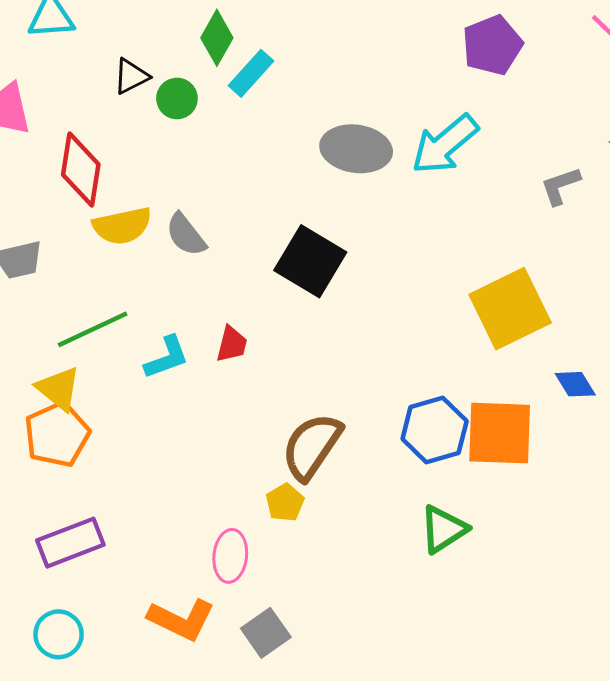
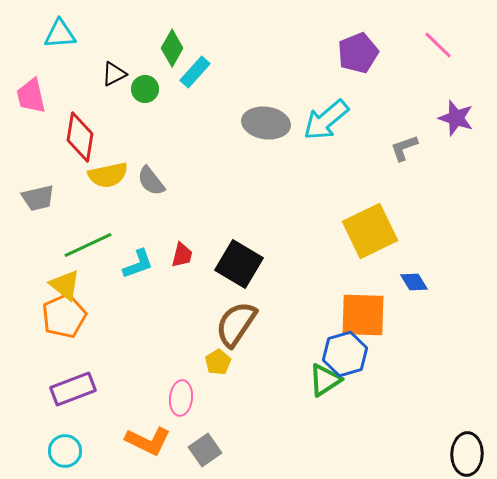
black square: (310, 261) -> (239, 264), moved
blue hexagon: (435, 430) -> (345, 354), moved

